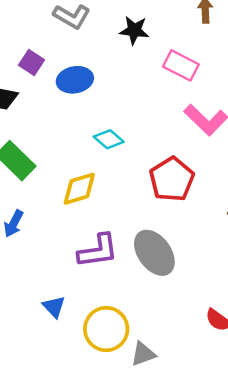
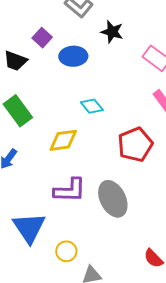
black star: (134, 30) -> (112, 32), moved
blue triangle: (54, 307) -> (29, 228), size x1.8
yellow circle: (106, 329) -> (66, 251), size x0.6

